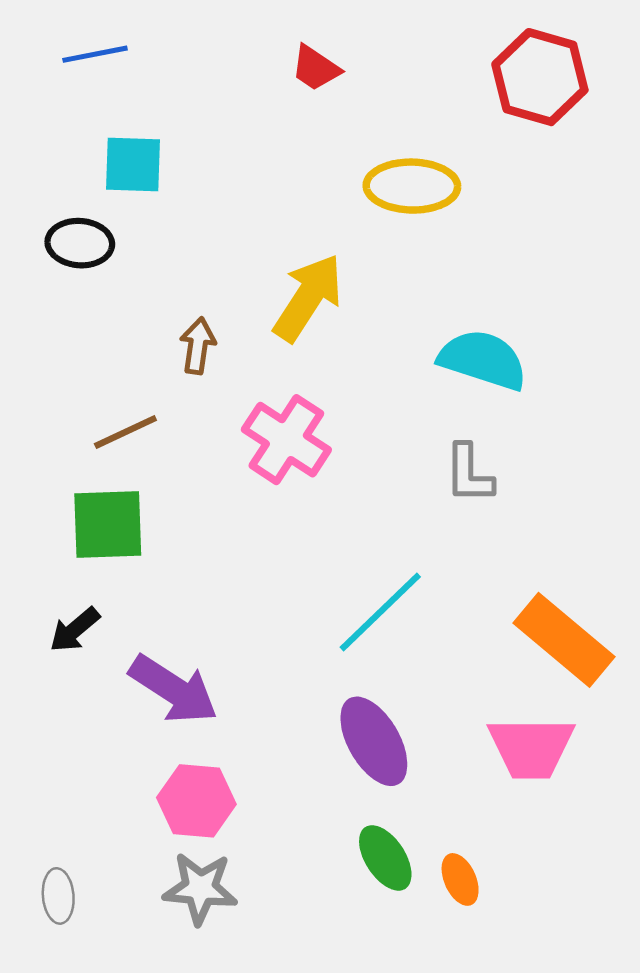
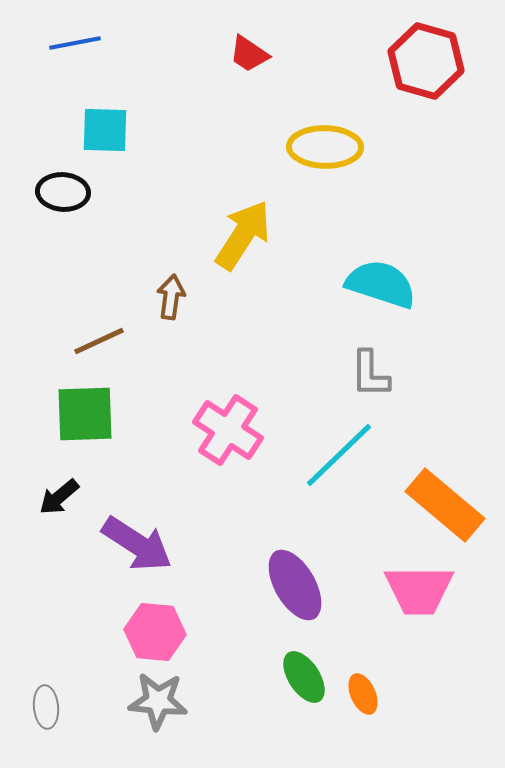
brown arrow: (198, 346) -> (171, 297), moved
pink cross: (286, 440) -> (228, 430), moved
cyan line: (380, 612) -> (339, 455), moved

